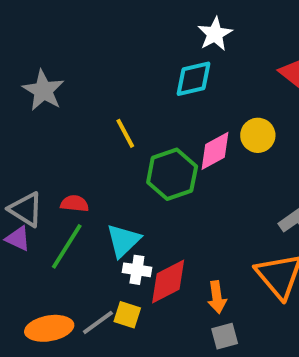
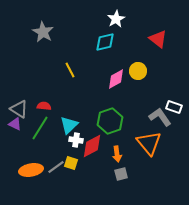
gray star: (43, 90) -> (43, 32), moved
green hexagon: (172, 174) -> (110, 121), moved

